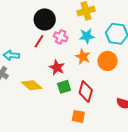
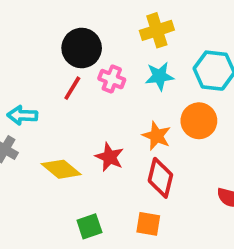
orange star: (83, 57) -> (157, 136), moved
red star: (57, 67) -> (110, 157), moved
green square: (64, 87) -> (89, 226), moved

